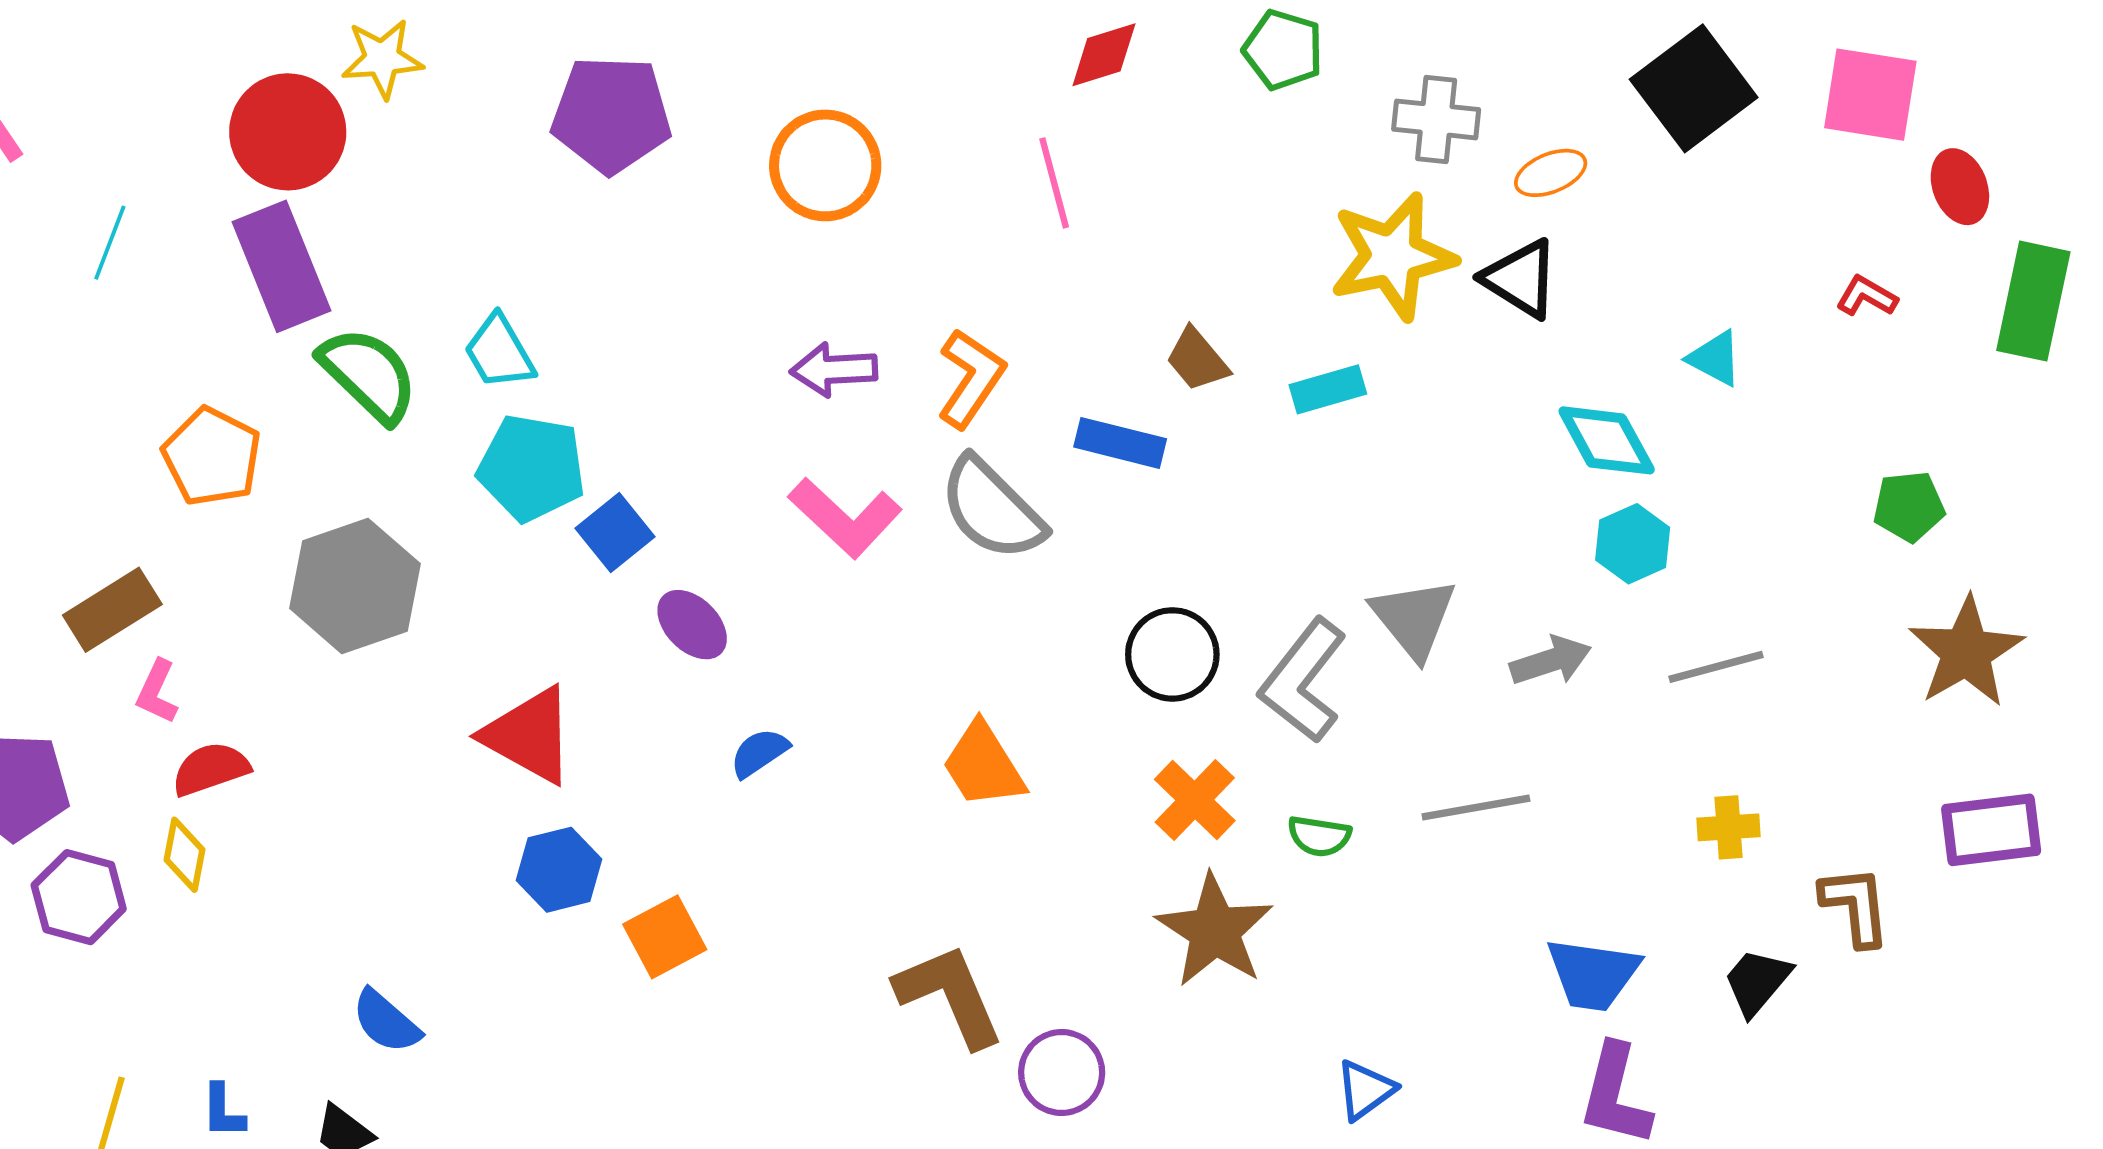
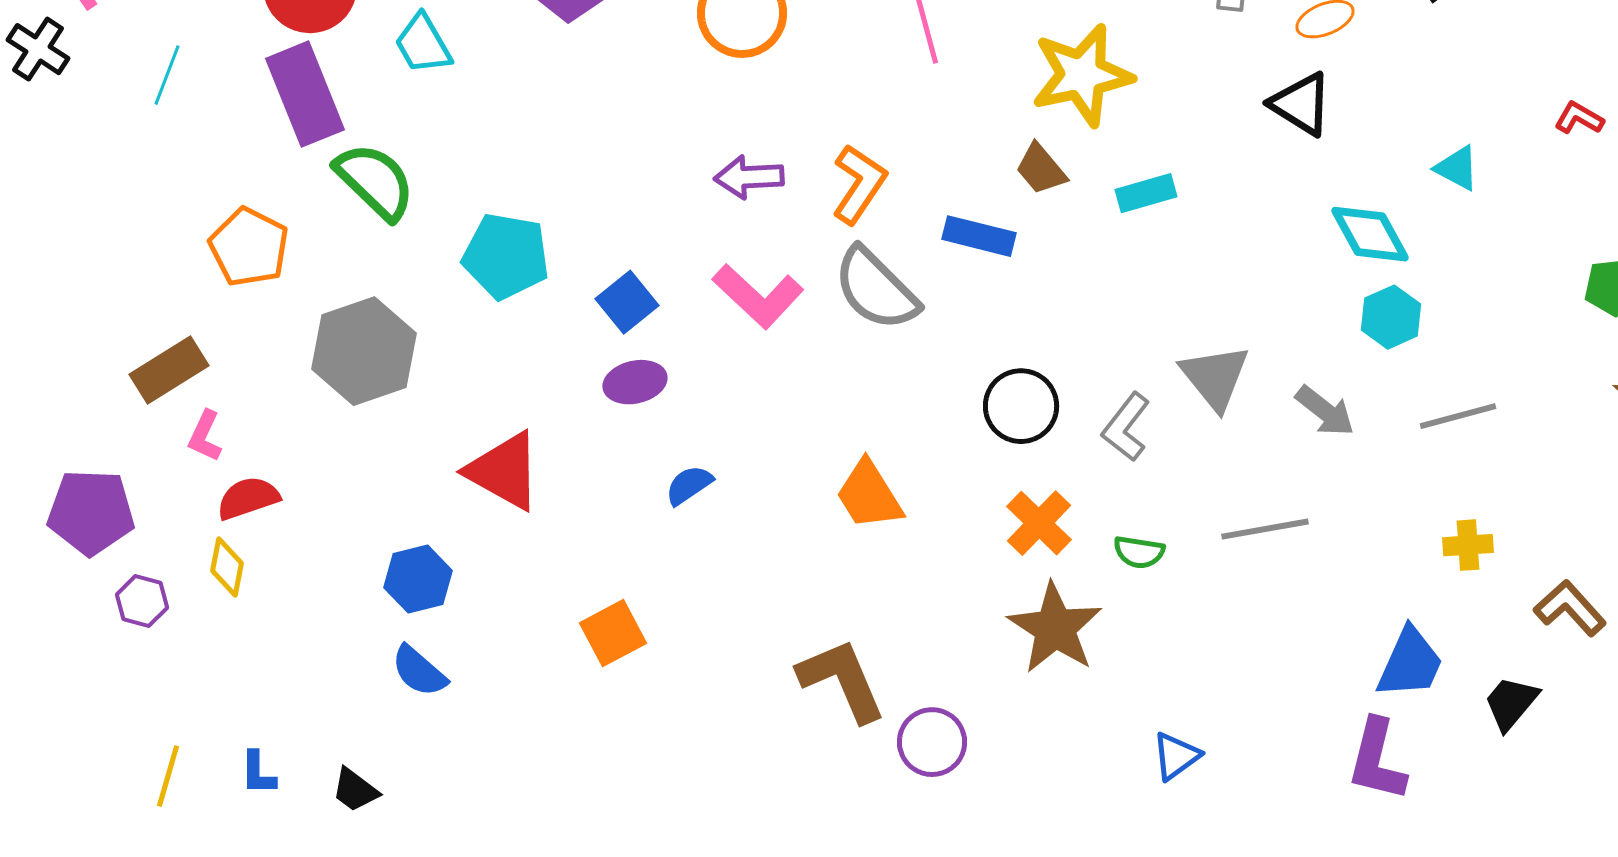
yellow star: (1393, 256) -> (1082, 75), moved
cyan trapezoid: (499, 352) -> (423, 44), moved
blue square: (615, 533) -> (627, 302), moved
purple ellipse: (692, 625) -> (635, 382), turned -58
gray arrow: (1551, 661) -> (1325, 411), turned 56
gray L-shape: (1303, 681) -> (1126, 427), size x0.7
blue hexagon: (559, 870) -> (418, 579), moved
purple hexagon: (79, 897) -> (142, 601), size x0.7
brown L-shape: (1855, 906) -> (1570, 608), turned -36
blue trapezoid: (1593, 974) -> (1410, 663), moved, turned -74
black trapezoid: (1757, 982) -> (1511, 703), moved
blue semicircle: (386, 1021) -> (419, 671), moved

